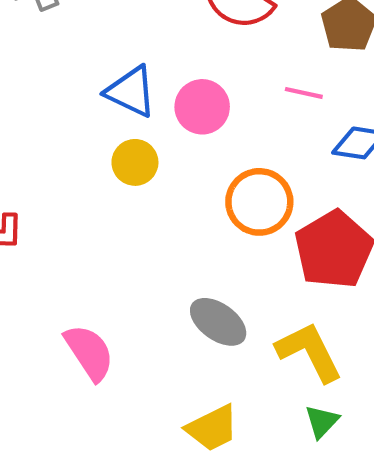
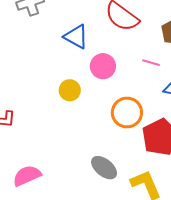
blue triangle: (131, 92) -> (76, 37), moved
pink semicircle: (89, 352) -> (27, 176), moved, turned -84

